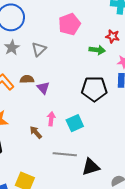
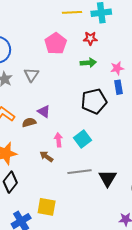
red star: (112, 36) -> (90, 38), moved
brown semicircle: (27, 79) -> (29, 122), moved
black triangle: (91, 167) -> (107, 178), turned -30

